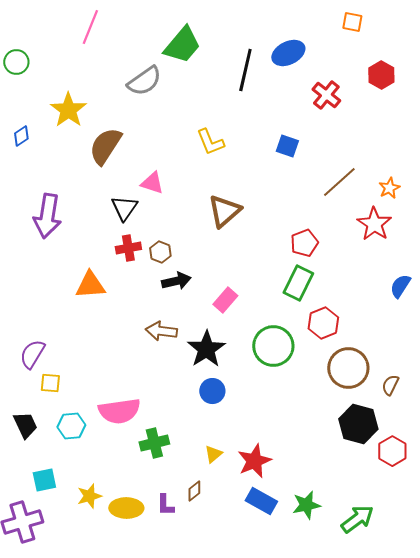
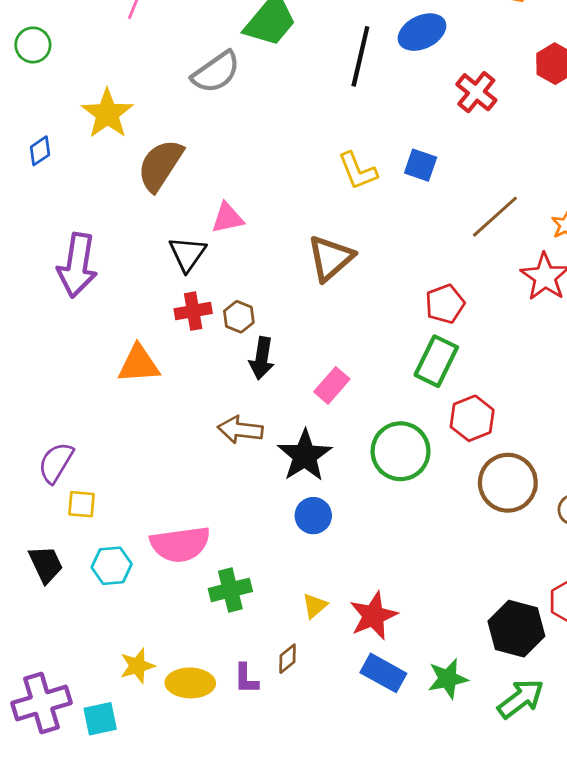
yellow L-shape: (210, 142) -> (358, 171), moved
pink triangle: (152, 183) -> (227, 218), turned -30
black arrow: (176, 281) -> (262, 358), turned 112
black hexagon: (358, 424) -> (516, 629), moved
cyan square: (44, 480) -> (100, 719), moved

